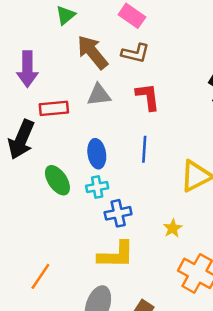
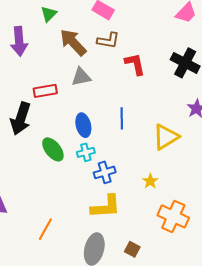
purple arrow: (27, 69) -> (19, 41), moved
red L-shape: (148, 97) -> (135, 64), moved

